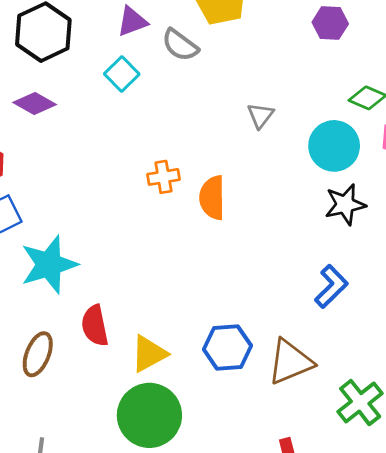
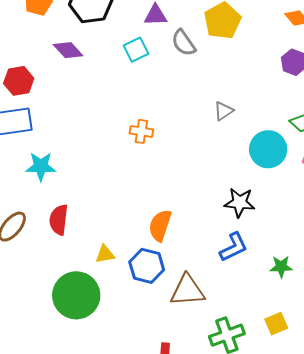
orange semicircle: (212, 198) -> (160, 225), moved
black star: (345, 204) -> (240, 202), moved
cyan star: (49, 265) -> (41, 166), size x0.7
yellow triangle: (149, 354) -> (105, 254), moved, size x0.7

